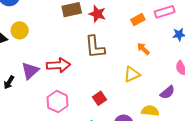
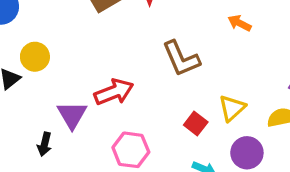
brown L-shape: (95, 47) -> (181, 59), moved
yellow triangle: (132, 74) -> (232, 108), moved

